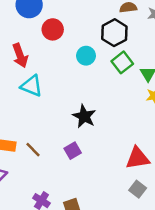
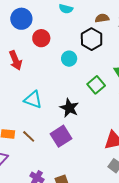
green square: (122, 62) -> (96, 85), moved
cyan triangle: (32, 86) -> (33, 100), moved
purple square: (73, 151) -> (61, 136), size x1.5

